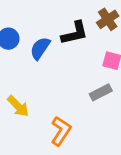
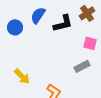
blue semicircle: (40, 48) -> (38, 15), moved

